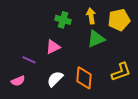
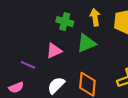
green triangle: (96, 39) -> (86, 43), moved

